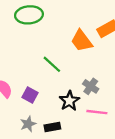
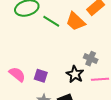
green line: (52, 64) -> (51, 21), moved

